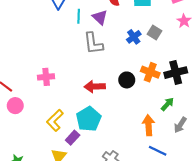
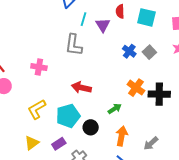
blue cross: (134, 37) -> (129, 51), turned -32
gray L-shape: (93, 43) -> (74, 45), moved
black circle: (127, 80) -> (91, 127), moved
green arrow: (167, 104) -> (115, 109), moved
purple rectangle: (73, 138) -> (59, 144), moved

